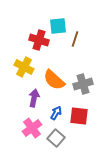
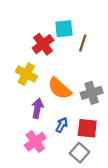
red cross: (39, 40) -> (43, 44), turned 36
gray square: (56, 138) -> (79, 153), moved

